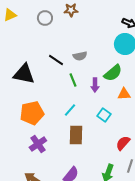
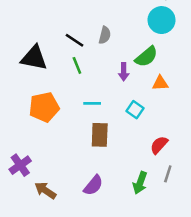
gray semicircle: (80, 56) -> (105, 35), turned -64
green line: (73, 80) -> (77, 65), moved
cyan line: (70, 110) -> (92, 103), turned 48
purple cross: (38, 144) -> (20, 165), moved

